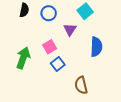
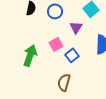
blue square: (58, 64) -> (72, 55), moved
brown semicircle: (81, 85) -> (64, 82), moved, turned 30

